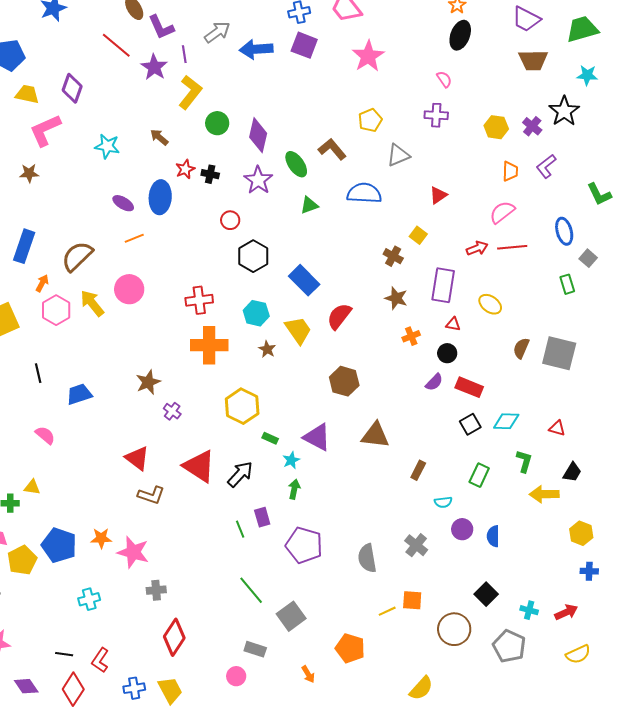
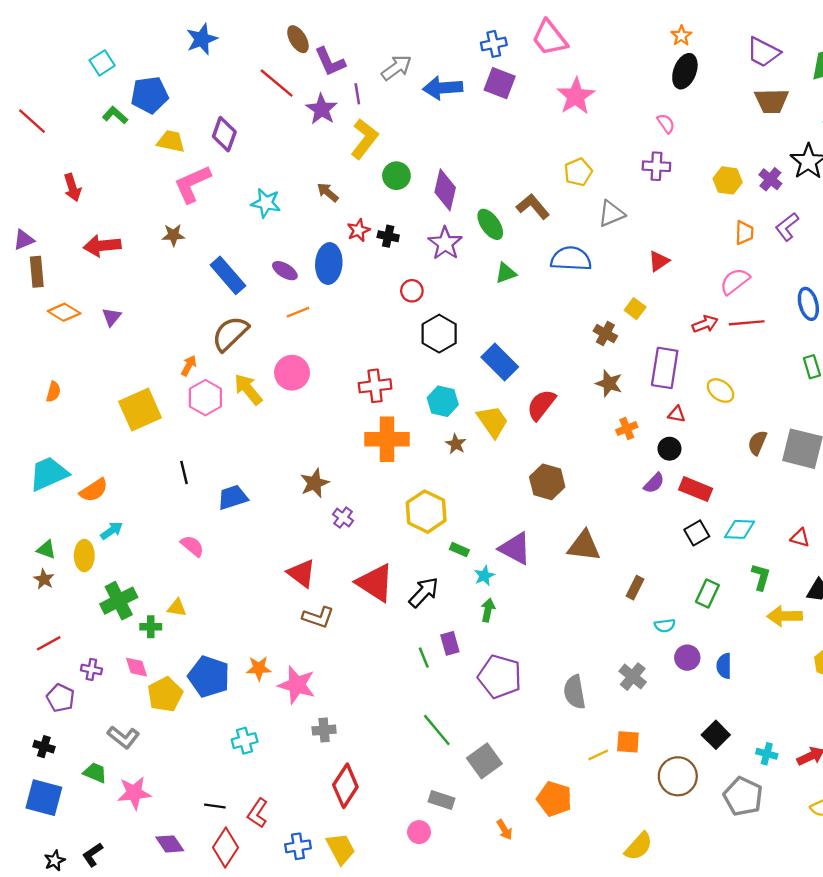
blue rectangle: (24, 246) -> (228, 275), moved, turned -60

